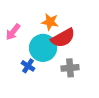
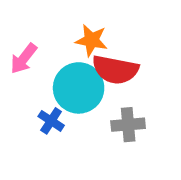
red semicircle: (63, 38) -> (115, 70), turned 40

